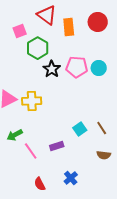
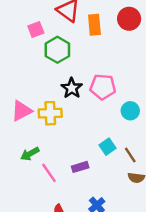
pink pentagon: (77, 67) -> (103, 87), moved
cyan circle: (99, 68) -> (130, 111), moved
black star: (52, 69) -> (72, 88), moved
brown line: (102, 128) -> (130, 155), moved

